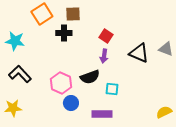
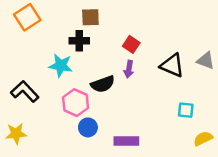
orange square: (42, 14) -> (27, 17), moved
cyan star: (15, 41) -> (61, 65), moved
black semicircle: (90, 77) -> (103, 84), moved
cyan square: (112, 89) -> (186, 110), moved

